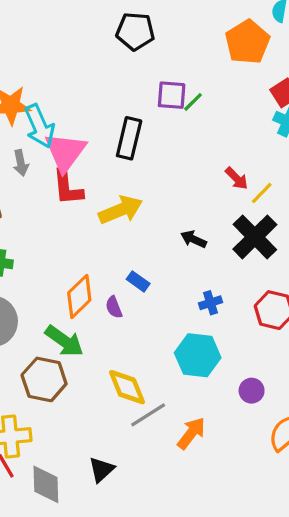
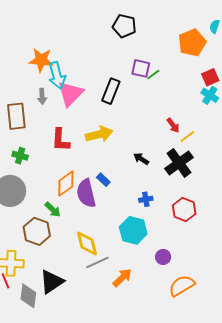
red L-shape: (68, 187) -> (61, 140), moved
purple semicircle: (114, 307) -> (86, 193), size x2.0
green arrow: (64, 341) -> (53, 210), size x0.7
black triangle: (101, 470) -> (52, 282), moved, size x1.5

